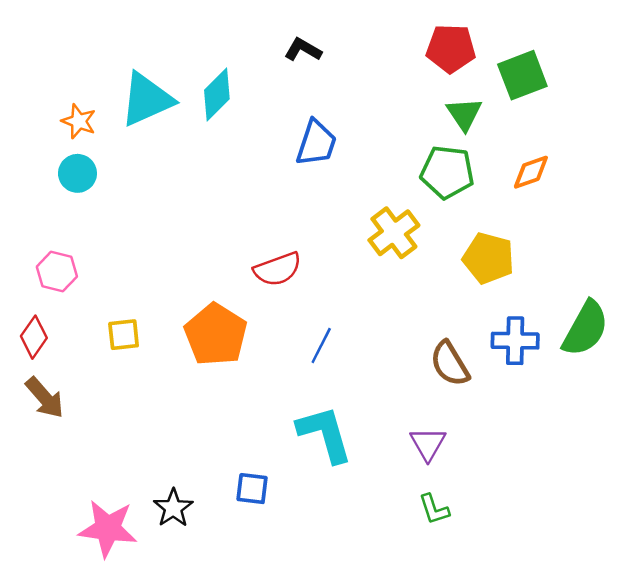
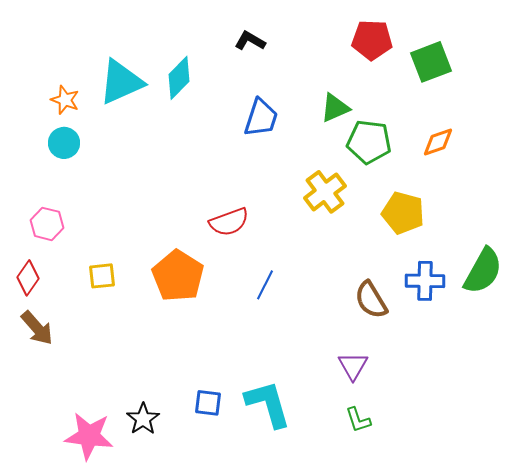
green triangle: (464, 114) -> (335, 108), moved, turned 40
cyan L-shape: (325, 434) -> (268, 404), moved

